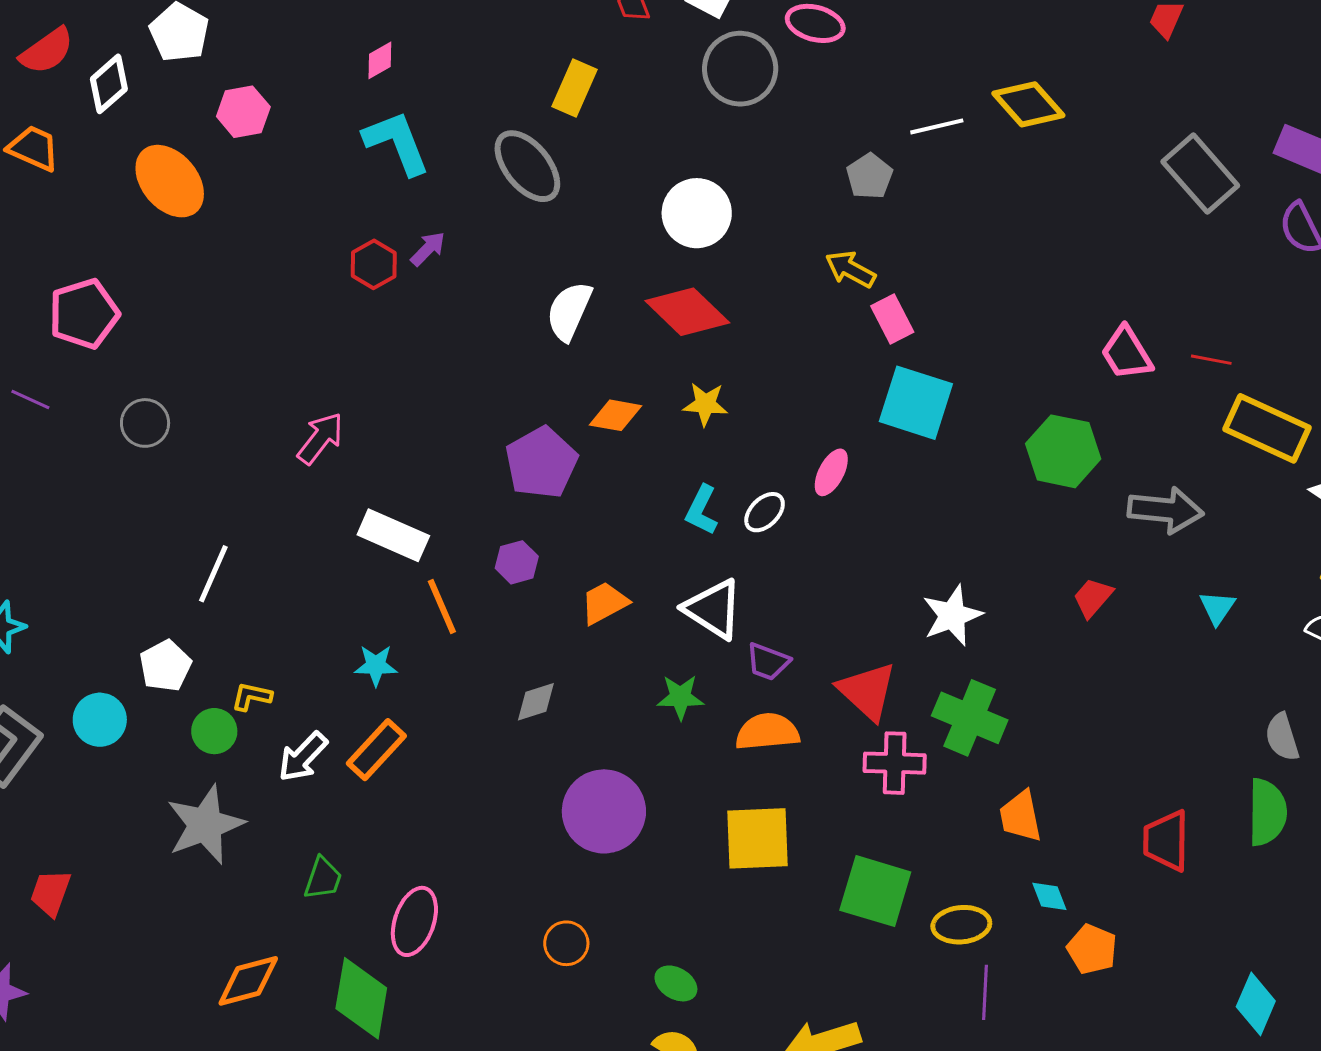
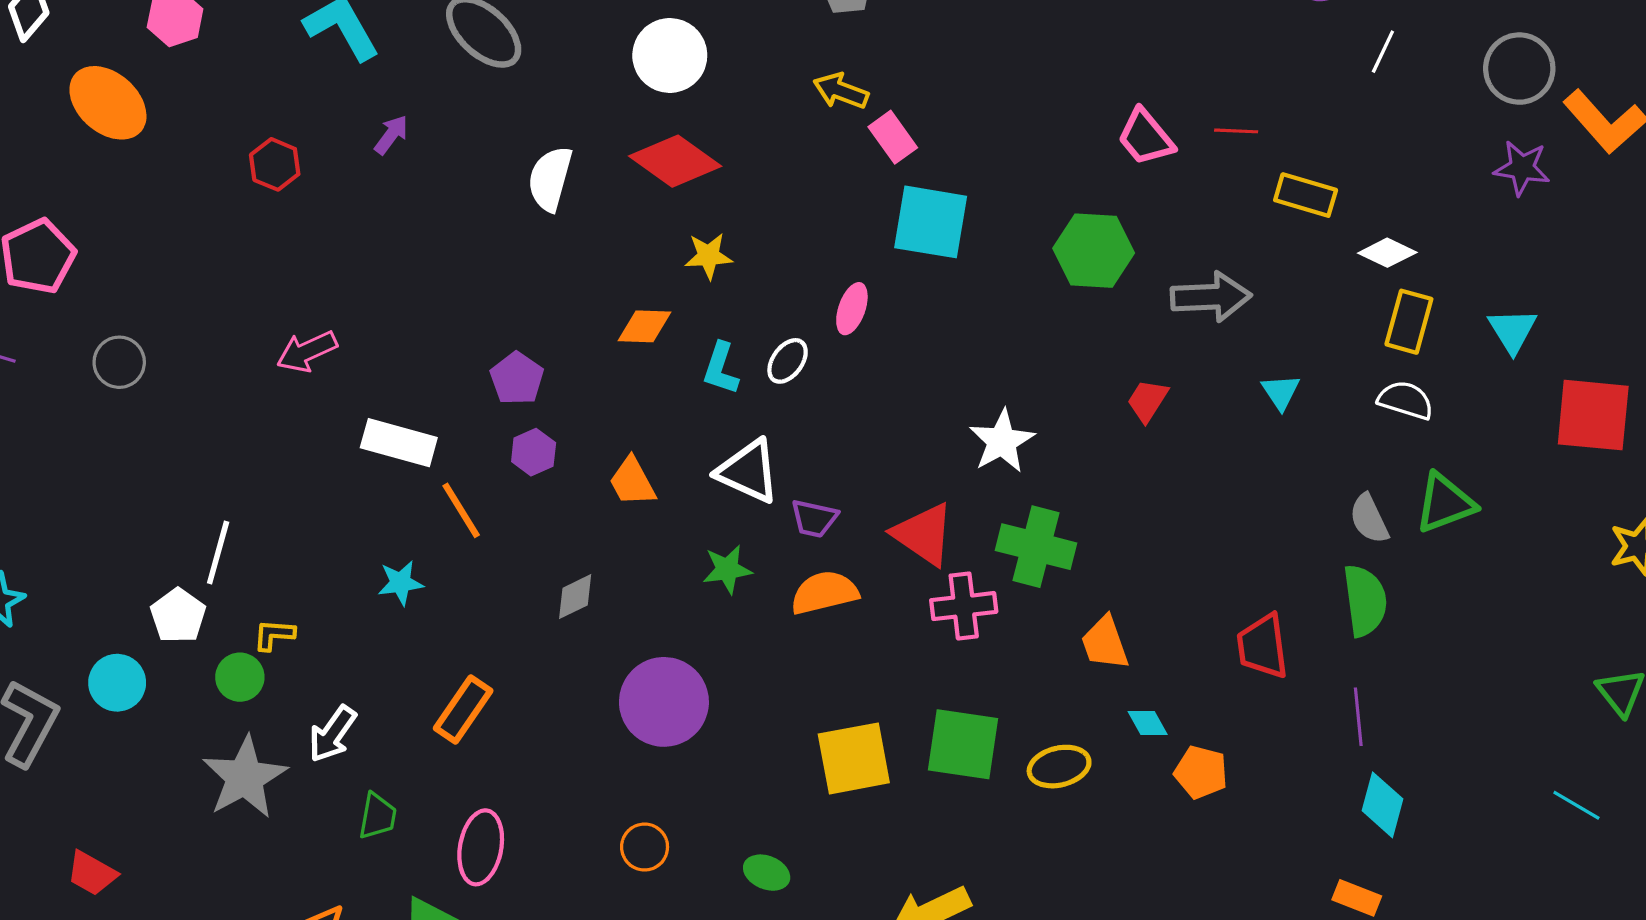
red hexagon: (374, 264) -> (275, 164), moved
orange diamond: (615, 415) -> (644, 326), moved
yellow rectangle: (1267, 428) -> (1306, 195), size x0.7
pink arrow: (320, 438) -> (307, 351), turned -144
purple pentagon: (541, 463) -> (517, 378), moved, size x0.7
white line: (213, 574) -> (218, 552), moved
orange trapezoid: (604, 603) -> (632, 482), turned -82
orange rectangle: (376, 750) -> (463, 710), moved
white arrow: (303, 757) -> (332, 734), moved
yellow square: (757, 838) -> (854, 758), moved
red trapezoid: (50, 893) -> (92, 873), turned -72
purple line: (985, 992) -> (1358, 717), moved

